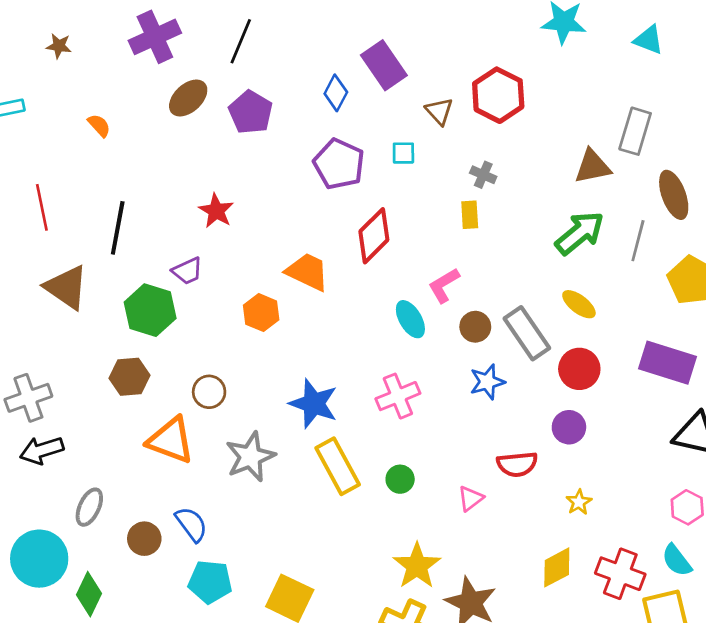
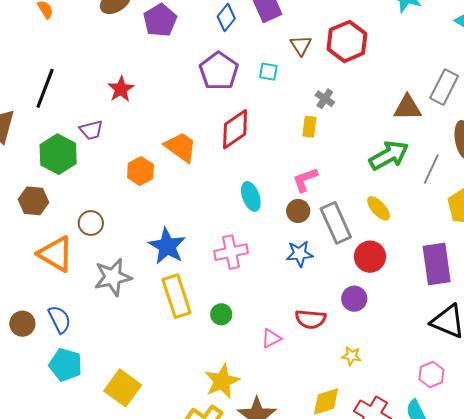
pink L-shape: (444, 285) -> (305, 180), moved
purple rectangle: (668, 363) -> (437, 264), turned 54
yellow star: (579, 502) -> (351, 356), turned 30

